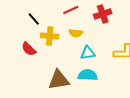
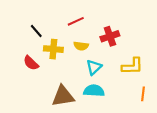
red cross: (103, 14) -> (110, 36), moved
cyan triangle: (88, 53) -> (94, 67), turned -35

